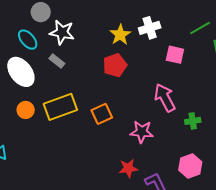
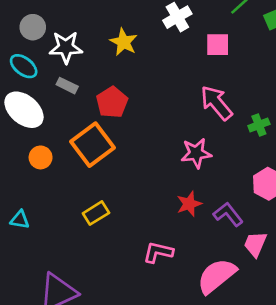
yellow star: (120, 35) -> (124, 42), moved
red pentagon: (115, 65) -> (112, 102), moved
yellow rectangle: (60, 107) -> (96, 213), moved, size x0.6
orange square: (102, 114) -> (92, 145), moved, size x1.5

